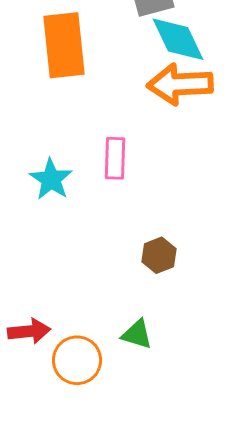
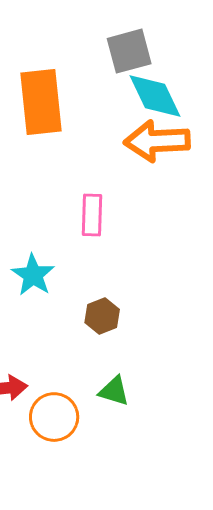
cyan star: (51, 179) -> (33, 275), moved
brown hexagon: (159, 255) -> (102, 316), moved

